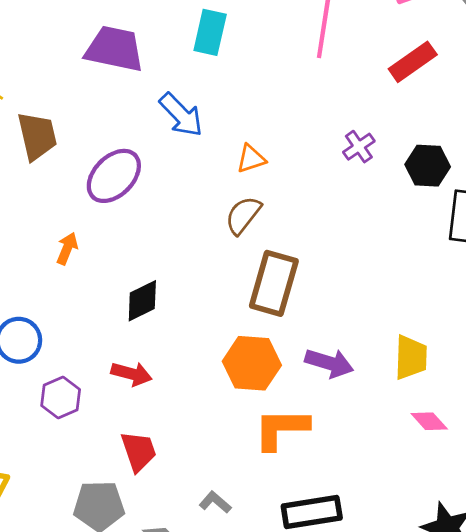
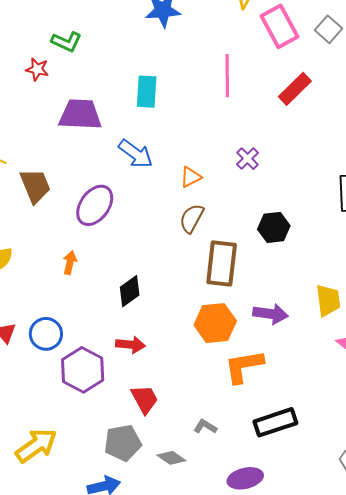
purple cross: (359, 147) -> (248, 159), moved
black hexagon: (428, 166) -> (274, 227), moved
purple hexagon: (61, 398) -> (83, 370), size x1.5

